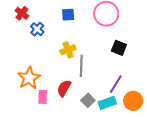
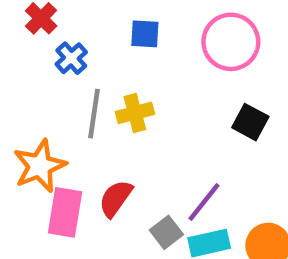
gray line: (81, 66) -> (94, 114), moved
purple line: (116, 84) -> (204, 202), moved
pink rectangle: (43, 97) -> (65, 212), size x1.5

